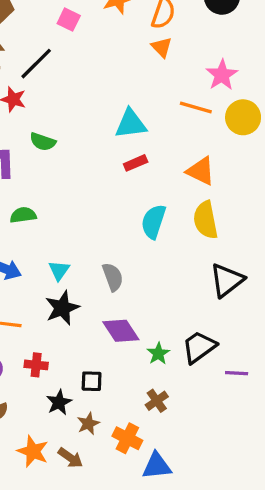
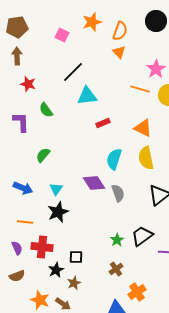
black line: (36, 64) -> (73, 72), moved
cyan triangle: (131, 124) -> (87, 96), moved
green semicircle: (43, 142) -> (46, 110), turned 35
green semicircle: (23, 215) -> (43, 155), moved, turned -42
gray semicircle: (113, 277) -> (118, 193), moved
purple diamond: (121, 331) -> (94, 183), moved
red cross: (36, 365) -> (42, 247), size x1.5
orange cross: (127, 438) -> (137, 292), moved, turned 30

